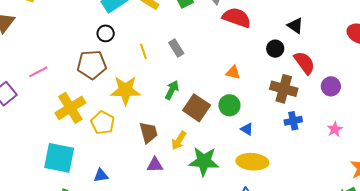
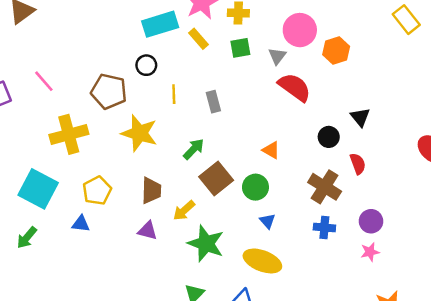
black circle: (106, 33) -> (146, 65), moved
red semicircle: (304, 63) -> (358, 164), size x0.7
pink line: (38, 72) -> (44, 81), turned 60
purple circle: (331, 86) -> (371, 221), moved
yellow pentagon: (103, 123) -> (97, 191), moved

